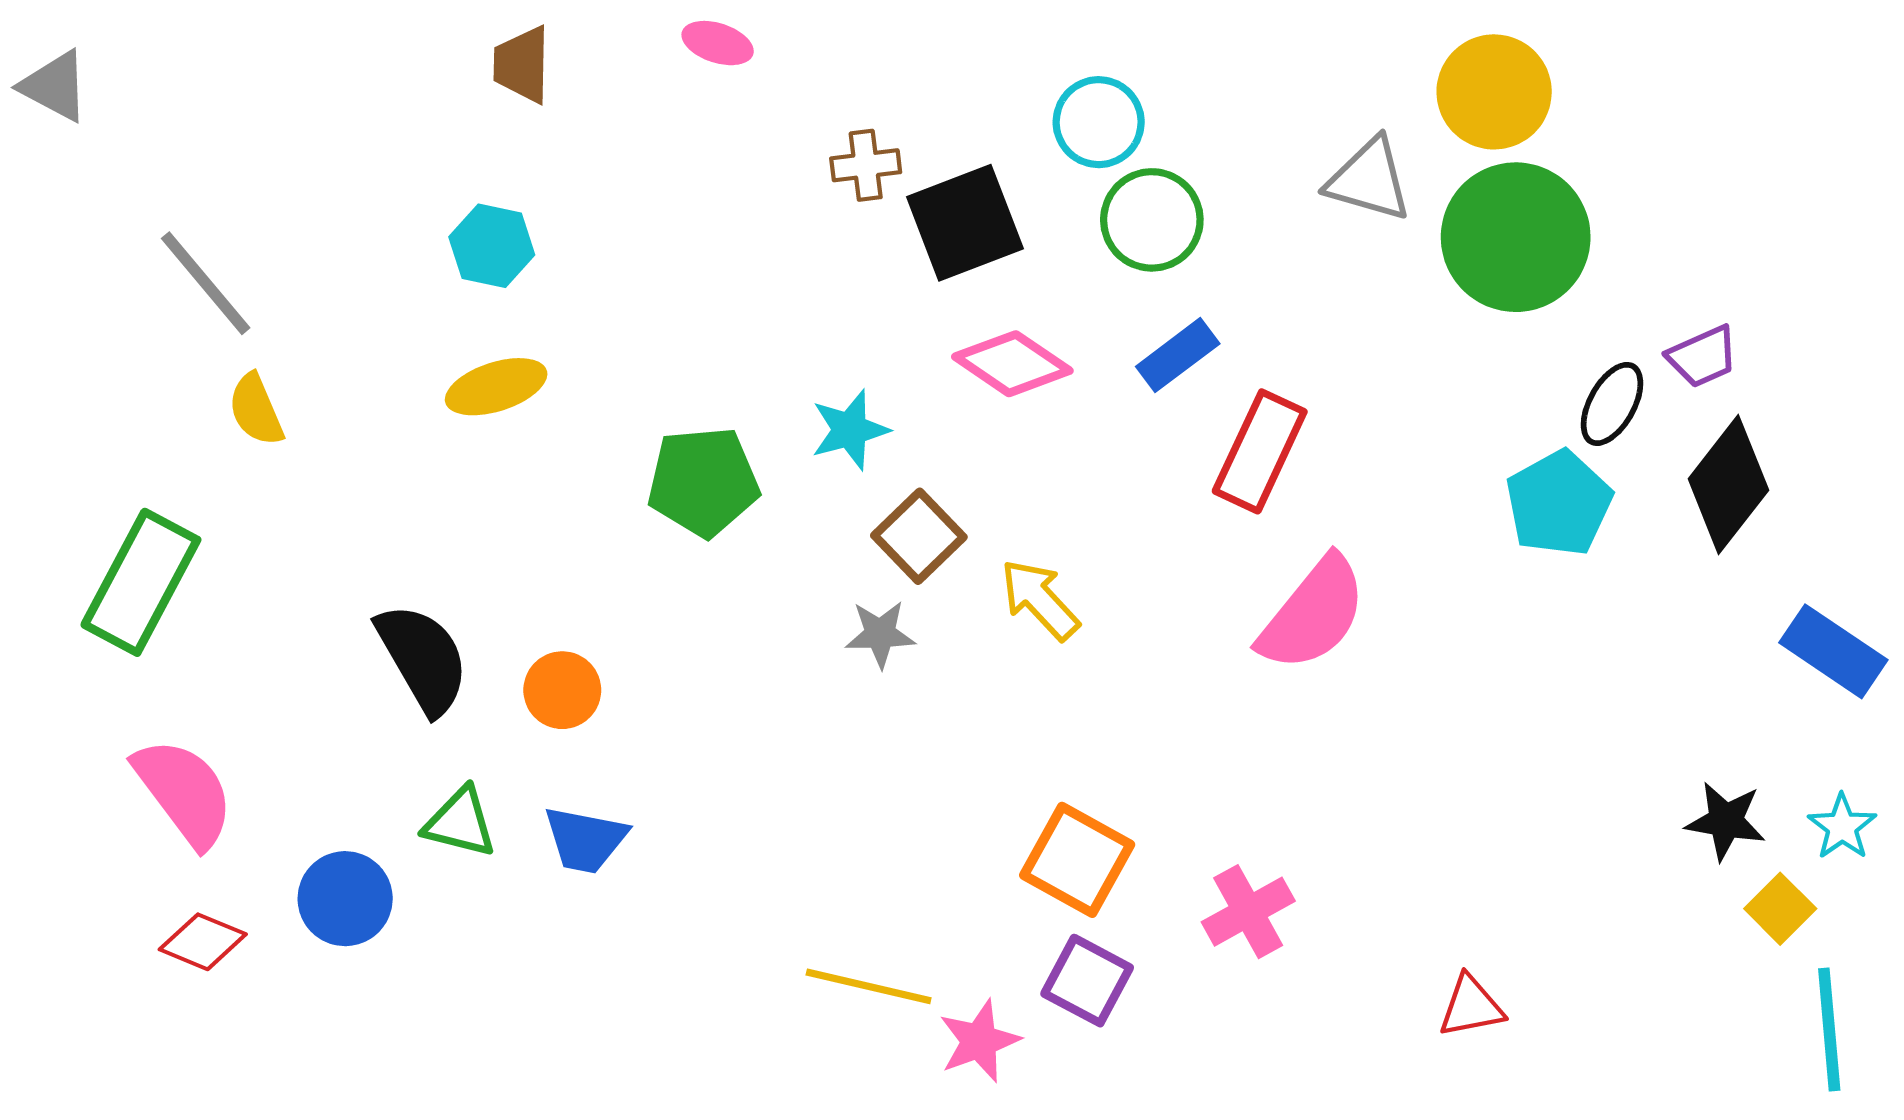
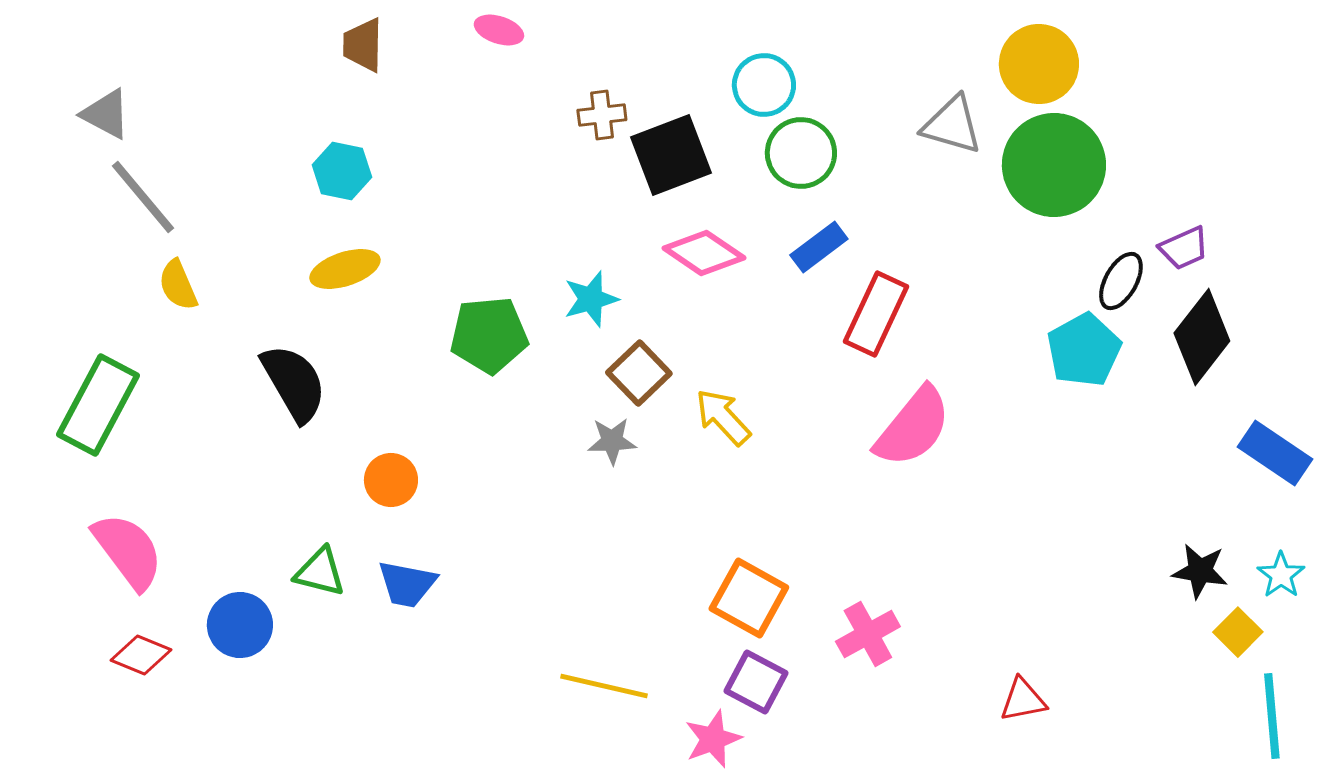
gray triangle: (55, 86) -> (106, 114), moved
black semicircle: (423, 659) -> (294, 383), moved
pink star: (979, 1041) -> (713, 739), moved

